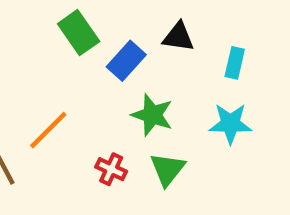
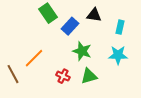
green triangle: (168, 169) -> (89, 76), turned 36

